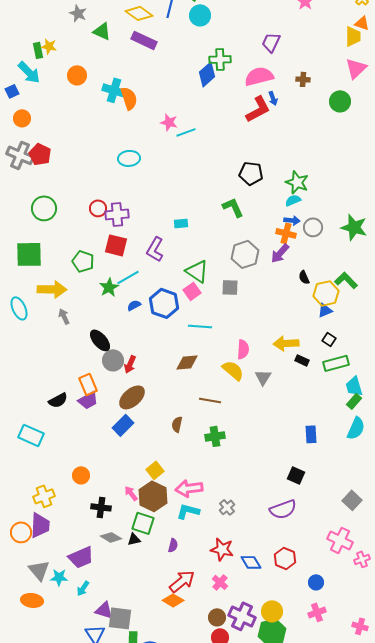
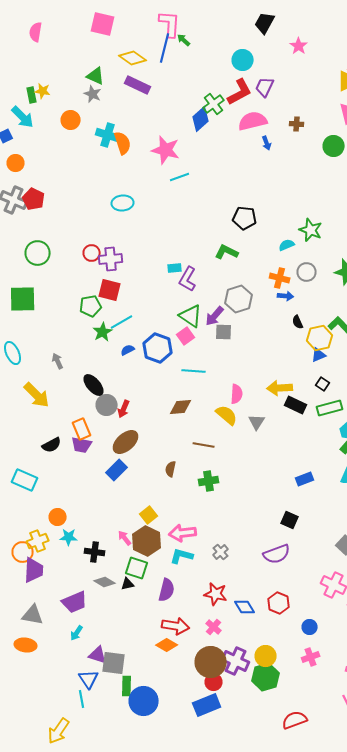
gray star: (78, 13) -> (93, 94), moved
cyan circle: (200, 15) -> (243, 60), moved
green cross: (220, 59) -> (214, 104), turned -35
red L-shape: (258, 109) -> (240, 92), moved
pink star: (169, 122) -> (166, 150), moved, size x1.6
green star: (297, 182) -> (311, 230), moved
green L-shape: (233, 207) -> (227, 252), turned -40
blue arrow: (292, 220) -> (286, 296), moved
purple L-shape: (155, 249) -> (188, 279), moved
purple arrow: (280, 253) -> (215, 316), moved
green pentagon: (83, 261) -> (91, 306), moved, turned -30
yellow arrow: (52, 289) -> (37, 395), moved, turned 44
black rectangle: (302, 360) -> (296, 405), size x1.5
purple trapezoid: (88, 400) -> (82, 445), turned 40
blue rectangle: (311, 434) -> (305, 479), turned 72
orange circle: (81, 475) -> (58, 517), moved
orange circle: (21, 532) -> (23, 552), moved
purple semicircle: (173, 545) -> (167, 590), size x1.6
gray triangle: (39, 570) -> (33, 615), turned -40
cyan star: (59, 577) -> (69, 537), moved
red arrow: (182, 581) -> (176, 626), turned 48
brown circle: (217, 617) -> (211, 662), size x1.8

